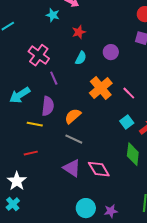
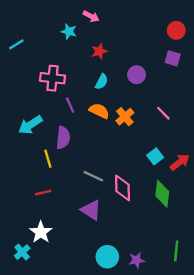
pink cross: (39, 55) -> (53, 78), turned -30
orange cross: (101, 88) -> (125, 117), size x0.7
pink line: (129, 93) -> (163, 113), moved
orange semicircle: (73, 116) -> (99, 111), moved, turned 66
yellow line: (35, 124) -> (48, 159), turned 63
pink diamond: (99, 169) -> (123, 188), moved, turned 30
white star: (17, 181) -> (41, 232), moved

